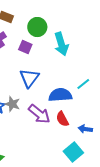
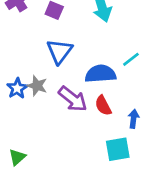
blue arrow: (85, 129) -> (134, 119), turned 88
cyan square: (73, 152) -> (118, 149), turned 30

